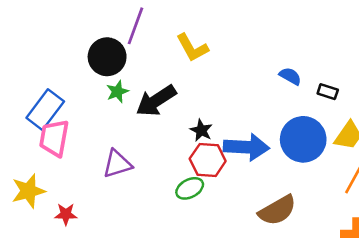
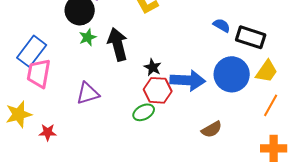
black rectangle: (328, 92) -> (251, 37), size x1.8
black arrow: (156, 101) -> (118, 44), turned 108
brown semicircle: (277, 210) -> (212, 129), size x0.7

